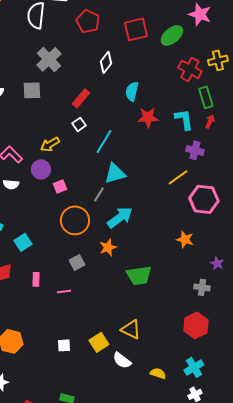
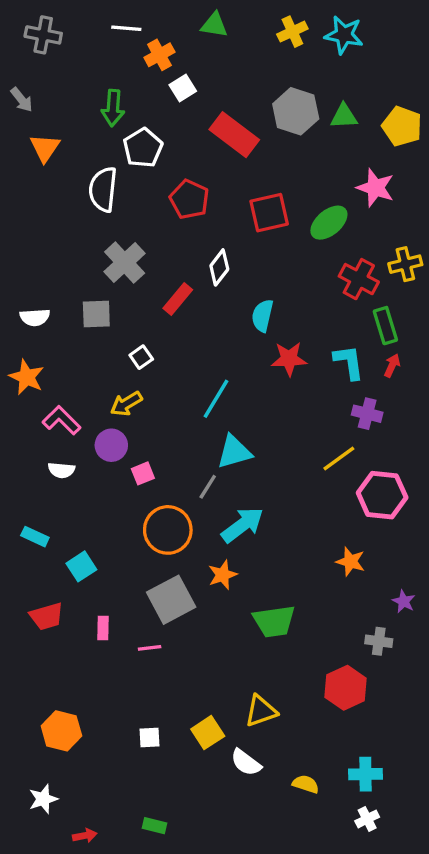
red rectangle: (81, 98) -> (178, 299), moved
white square: (79, 124) -> (141, 357), moved
gray square: (77, 262) -> (171, 600), size x1.8
red hexagon: (196, 325) -> (346, 688), moved
yellow triangle: (131, 329) -> (261, 711), turned -45
cyan cross: (194, 367) -> (365, 774), turned 30

